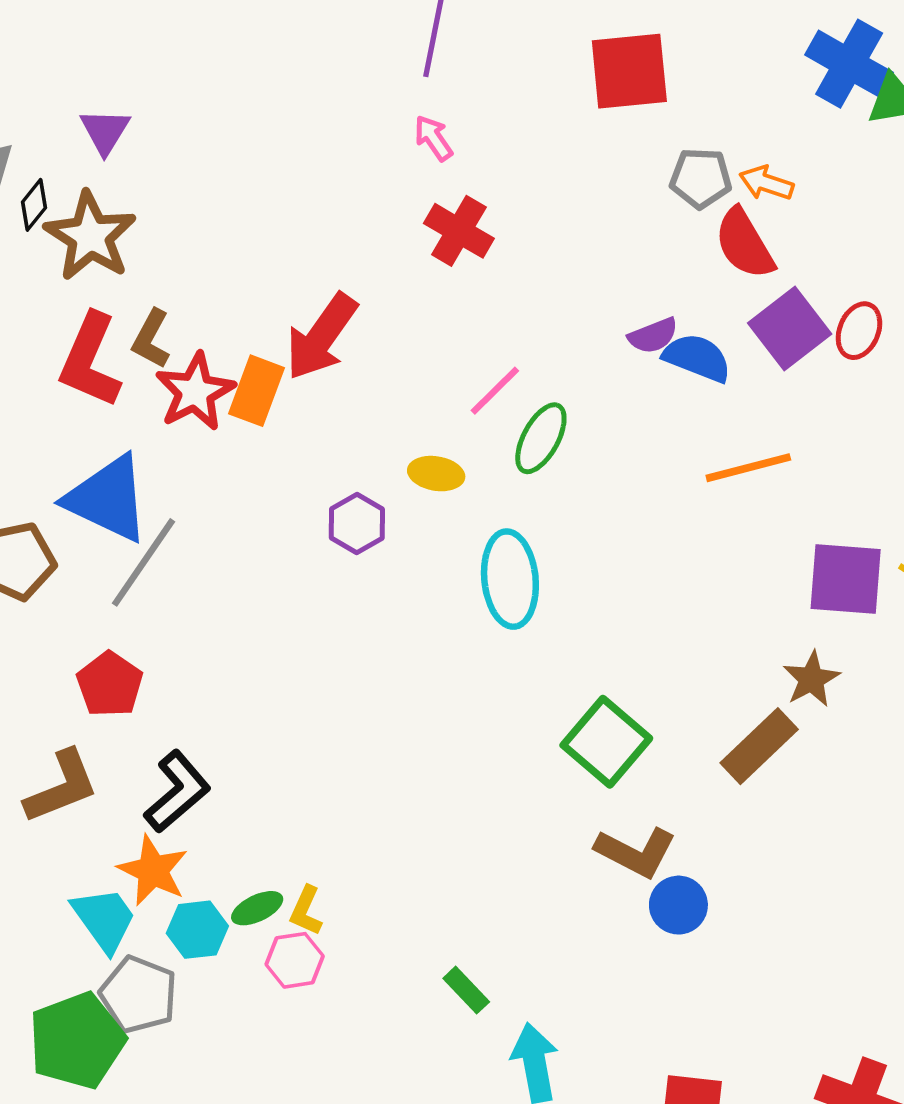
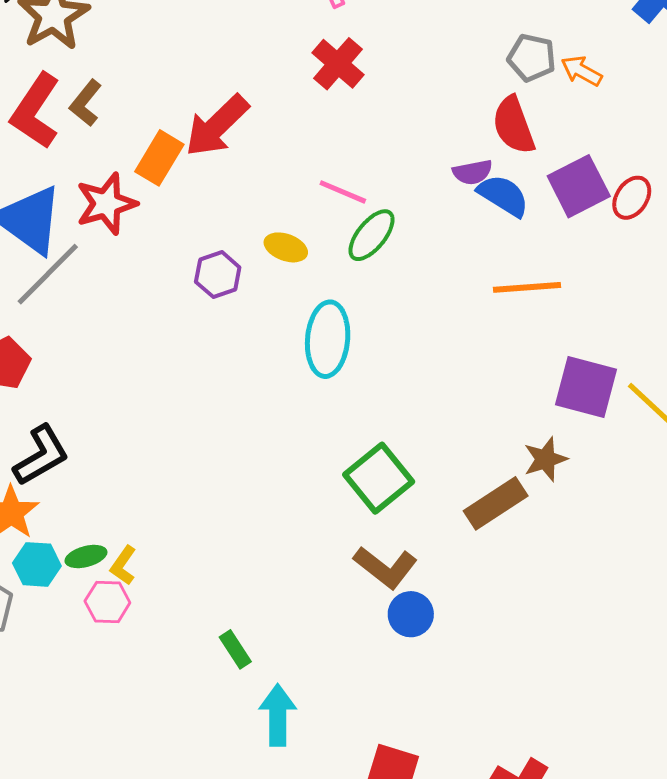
red semicircle: (744, 244) -> (514, 125), moved
pink line: (495, 391) -> (343, 192), turned 57
red star: (195, 392) -> (106, 204), moved

